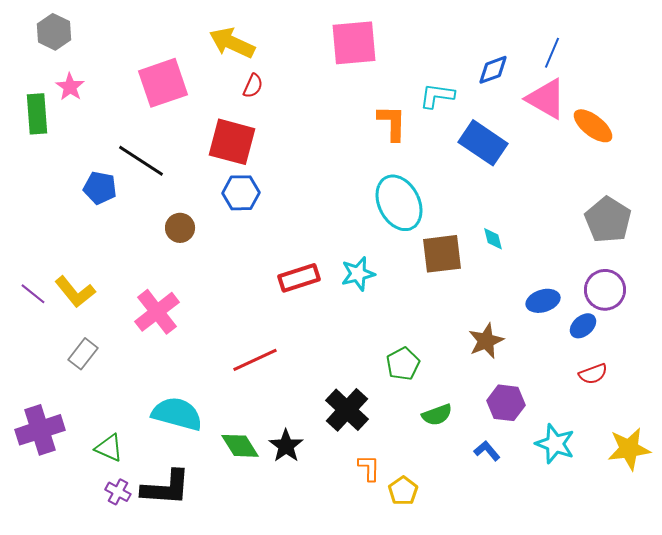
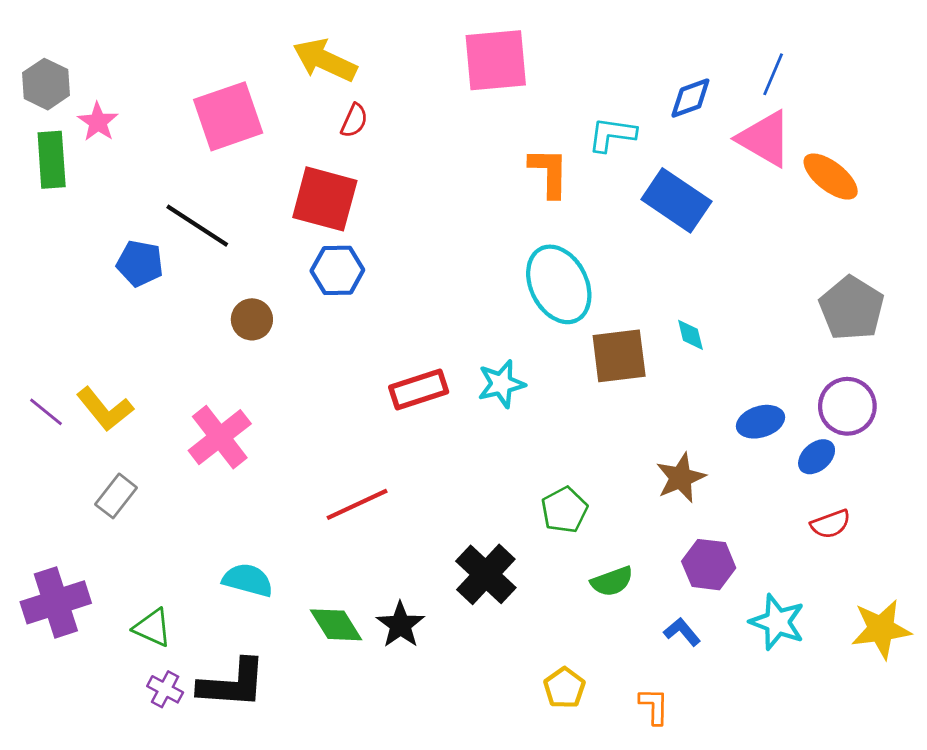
gray hexagon: (54, 32) -> (46, 84), moved
cyan semicircle: (177, 414) -> (248, 580), size x0.7
orange L-shape: (369, 468) -> (654, 706), moved

